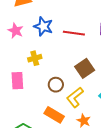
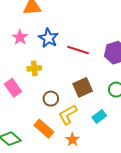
pink rectangle: (17, 81) -> (13, 88), turned -42

